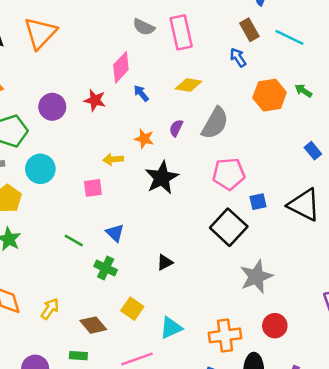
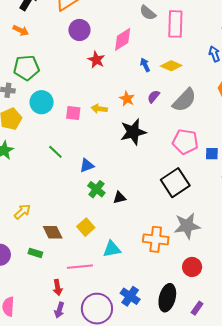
blue arrow: (141, 93) -> (145, 65), moved
purple circle: (52, 107) -> (79, 30), moved
pink square: (93, 188) -> (73, 113), moved
blue square: (258, 202) -> (212, 154), moved
blue triangle: (115, 233) -> (87, 166), turned 42
green line: (74, 241) -> (55, 152), moved
green cross: (106, 268) -> (96, 189), moved
orange cross: (225, 335) -> (156, 239), moved

